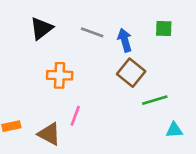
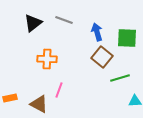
green square: (164, 28) -> (127, 38), moved, size x1.5
gray line: (92, 32) -> (64, 20), moved

